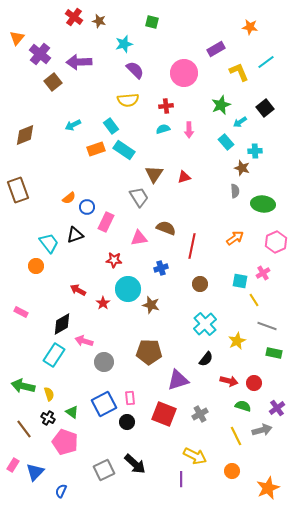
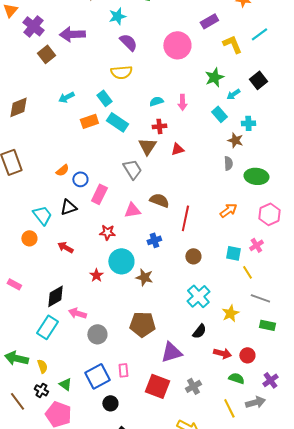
red cross: (166, 106) -> (159, 126), moved
red arrow: (78, 290) -> (65, 247), moved
black circle: (127, 422) -> (110, 403), moved

